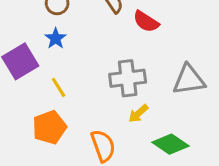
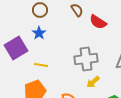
yellow line: (59, 87) -> (41, 65), turned -48

